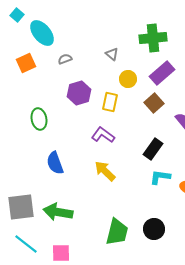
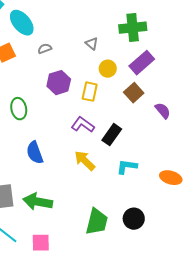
black rectangle: (153, 149) -> (112, 135), moved
cyan L-shape: (160, 177) -> (127, 167), moved

